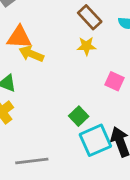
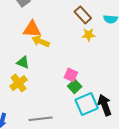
yellow star: (86, 46) -> (89, 35), moved
pink square: (114, 81) -> (71, 75), moved

